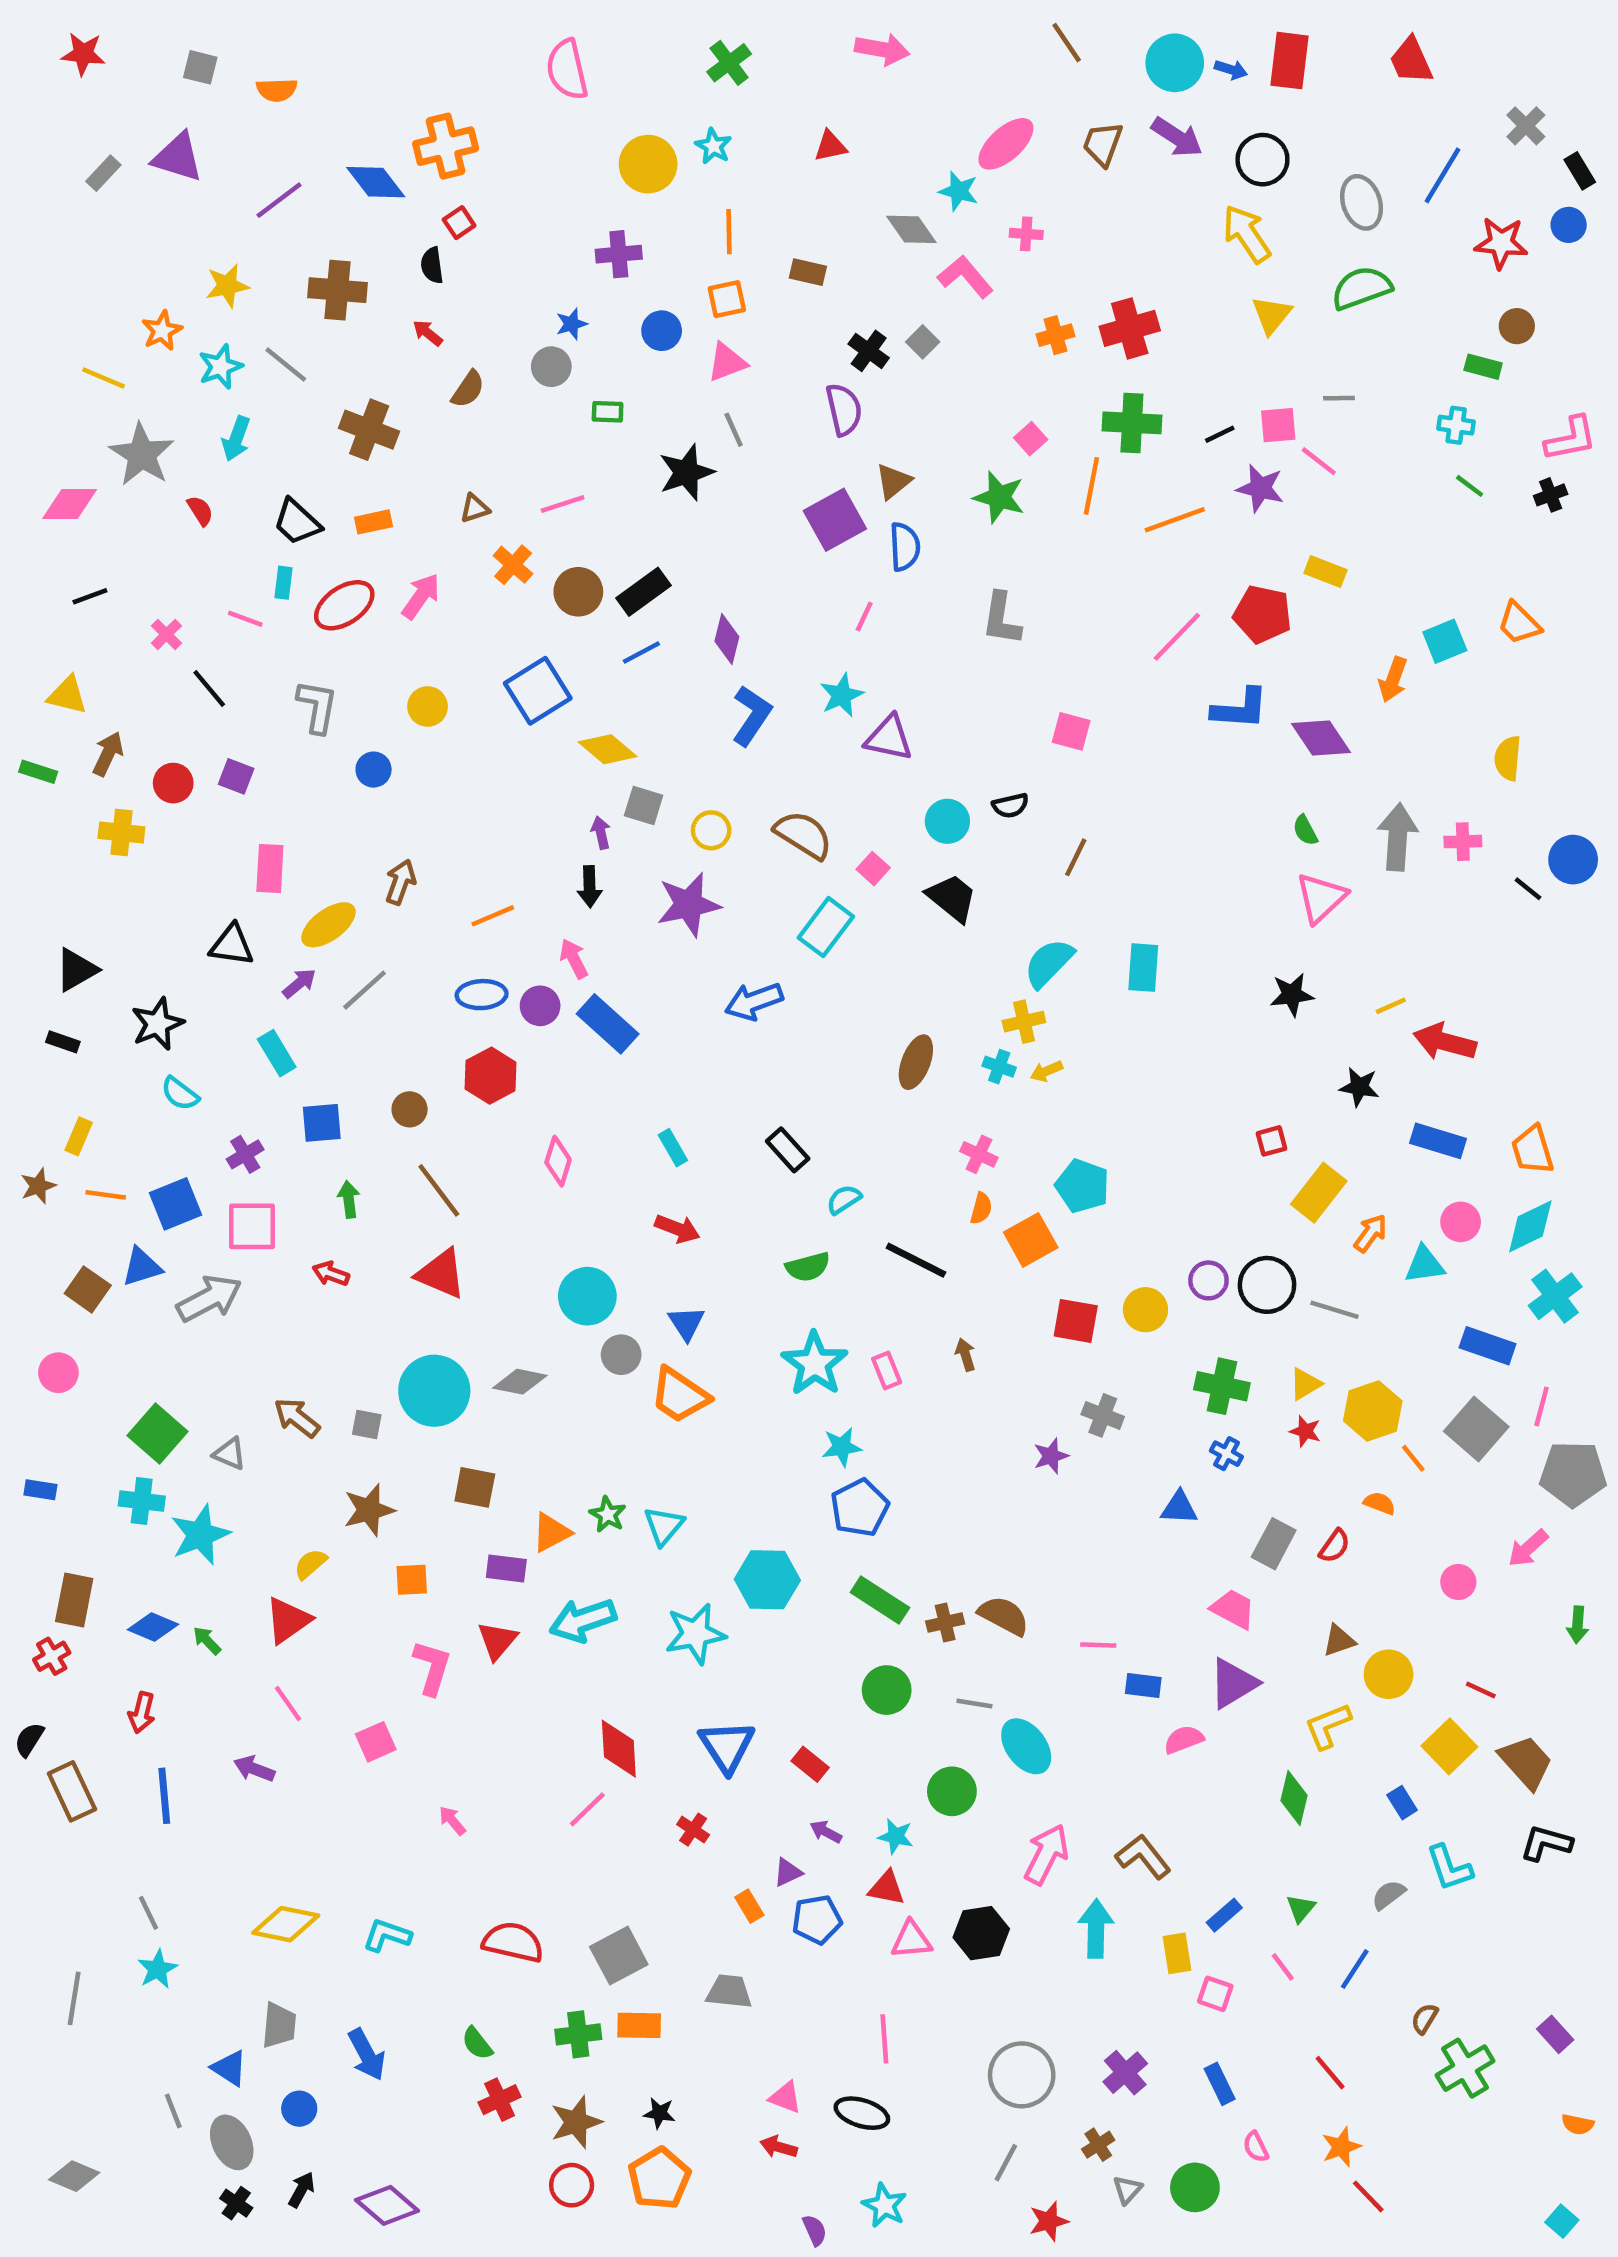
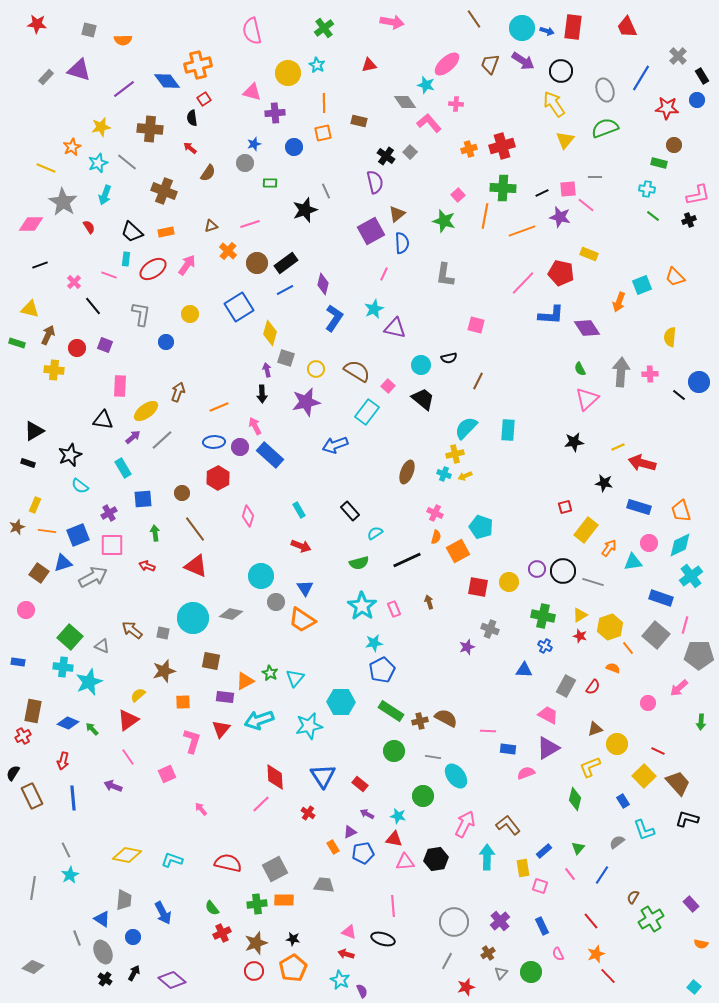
pink triangle: (727, 362) -> (252, 92), moved, turned 36
yellow diamond: (608, 749) -> (270, 333), turned 65
black line: (916, 1260) -> (407, 560), turned -52
cyan star: (884, 2205) -> (340, 980), moved

